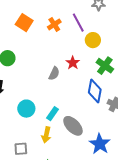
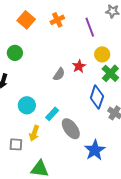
orange square: (24, 23) -> (26, 20), moved
orange cross: (54, 24) -> (57, 20), moved
yellow circle: (93, 40) -> (102, 54), moved
yellow arrow: (46, 135) -> (34, 133), moved

